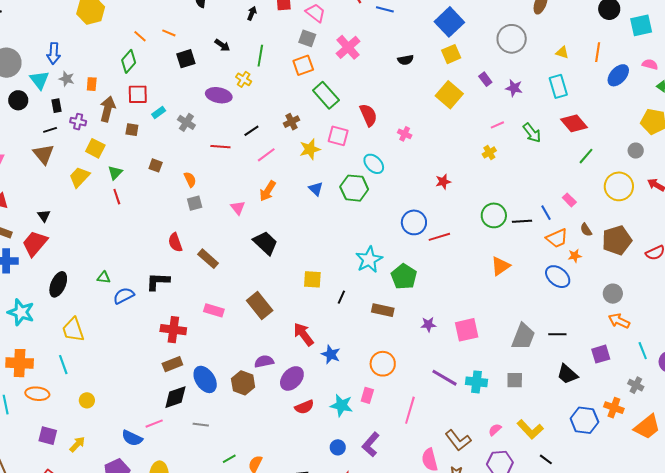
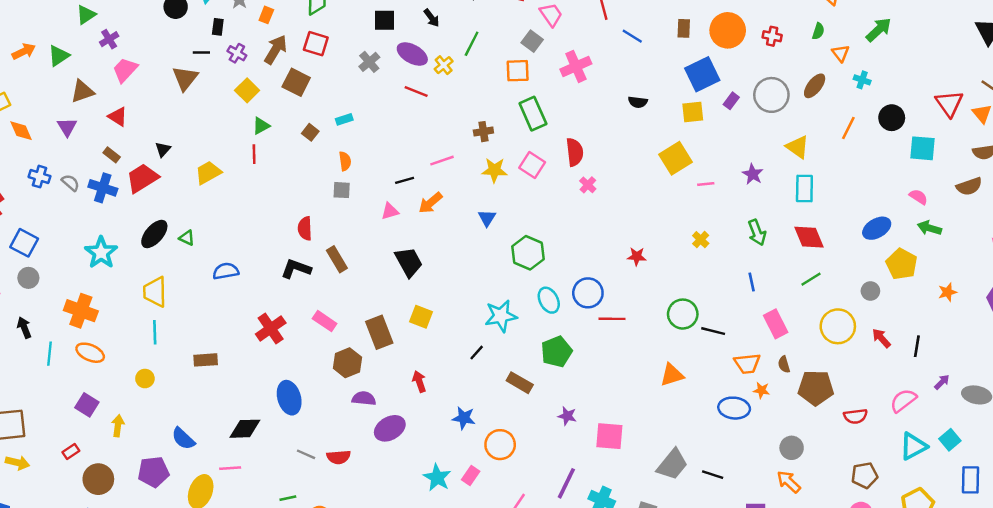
gray circle: (512, 39) -> (771, 95), moved
yellow triangle: (562, 52) -> (798, 147), moved, size x1.5
orange line: (598, 52) -> (848, 128), moved
blue ellipse: (618, 75) -> (877, 228), moved
purple rectangle: (485, 79) -> (731, 101), moved, turned 56
purple ellipse: (219, 95) -> (412, 54), moved
cyan rectangle: (159, 112) -> (344, 119), moved
gray cross: (186, 122) -> (369, 62), moved
pink line: (497, 125) -> (706, 184), moved
brown square: (132, 130) -> (296, 82), size x1.6
black line: (251, 131) -> (405, 180), moved
pink cross: (405, 134) -> (588, 185), moved
red line: (220, 147) -> (416, 91), moved
yellow cross: (489, 152) -> (701, 240), turned -32
cyan ellipse: (374, 164) -> (549, 300), moved
yellow trapezoid: (79, 177) -> (208, 173), moved
green hexagon: (354, 188) -> (528, 253), moved
pink rectangle: (569, 200) -> (776, 324), size x1.6
pink triangle: (238, 208) -> (390, 211), turned 35
blue line: (546, 213) -> (752, 282), moved
cyan star: (369, 260) -> (501, 316), moved
green triangle: (104, 277) -> (187, 238), moved
blue ellipse: (558, 277) -> (734, 408), turned -50
yellow square: (312, 279) -> (421, 317), moved
black L-shape: (158, 281) -> (296, 269), moved
red cross: (173, 330) -> (271, 329), turned 30
red arrow: (303, 334) -> (419, 381), size x0.7
blue star: (331, 354) -> (464, 418), moved, turned -30
brown rectangle: (172, 364) -> (206, 360), moved
cyan line: (63, 365) -> (155, 332), moved
purple line: (445, 378) -> (566, 483), turned 68
brown hexagon: (243, 383) -> (347, 363), moved
black diamond: (175, 397) -> (245, 429), moved
red semicircle: (304, 407) -> (339, 457), moved
pink line: (154, 424) -> (230, 468), moved
gray line: (201, 425) -> (306, 454), moved
yellow arrow: (77, 444) -> (118, 426), turned -54

